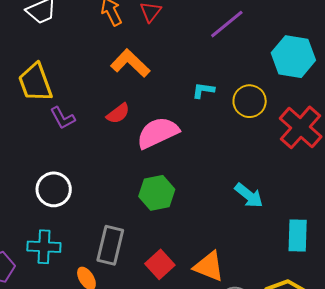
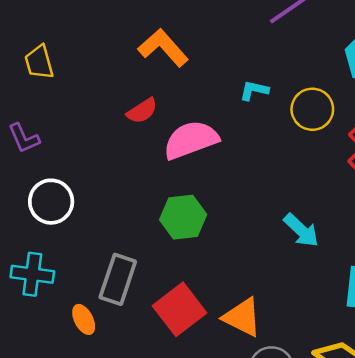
yellow trapezoid: (35, 83) -> (39, 62), size x0.7
purple L-shape: (63, 118) -> (24, 138), moved
red square: (160, 264) -> (179, 309), size x1.4

